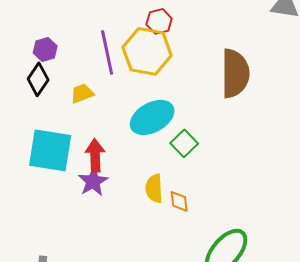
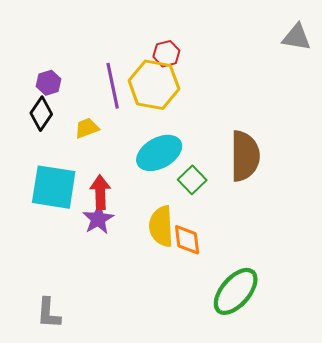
brown semicircle: (235, 73) -> (245, 156), moved
yellow semicircle: (154, 188) -> (161, 226), size x1.4
orange diamond: (179, 201) -> (187, 240), size x1.4

